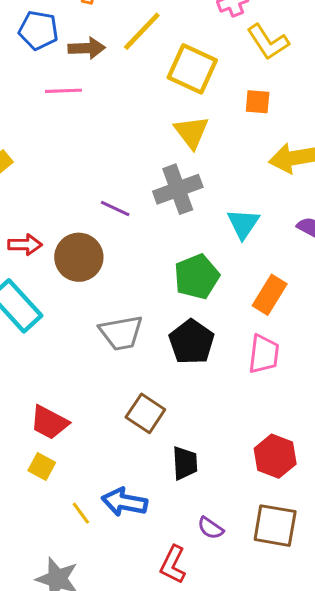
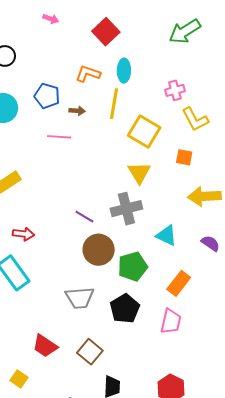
yellow line: (142, 31) -> (114, 104), turned -40
brown arrow: (87, 48) -> (77, 111), size x0.7
cyan triangle: (243, 224) -> (166, 235), turned -45
brown circle: (79, 257) -> (99, 250), moved
red trapezoid: (49, 422) -> (45, 346), moved

